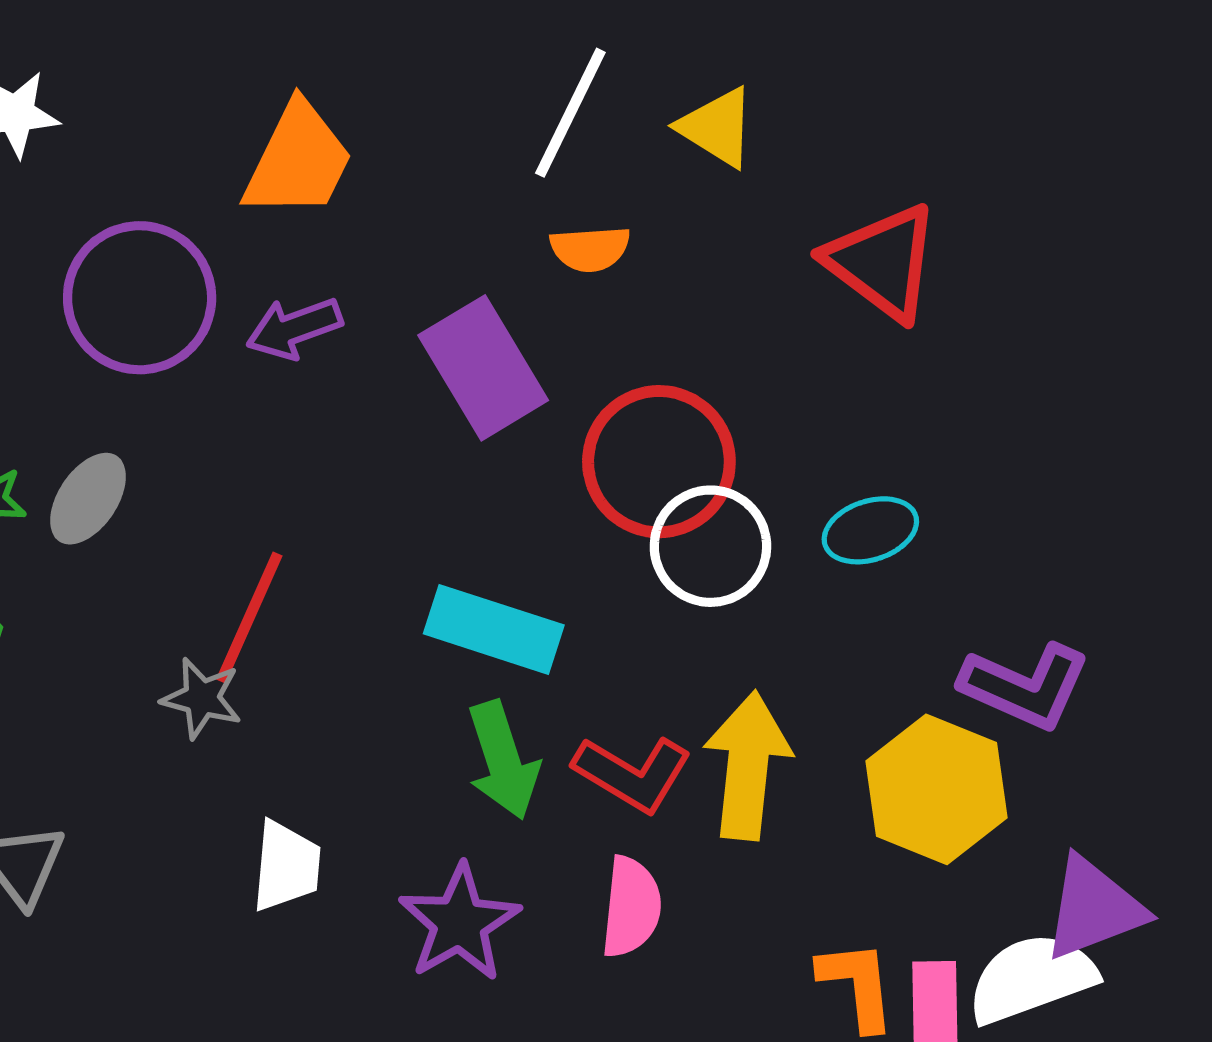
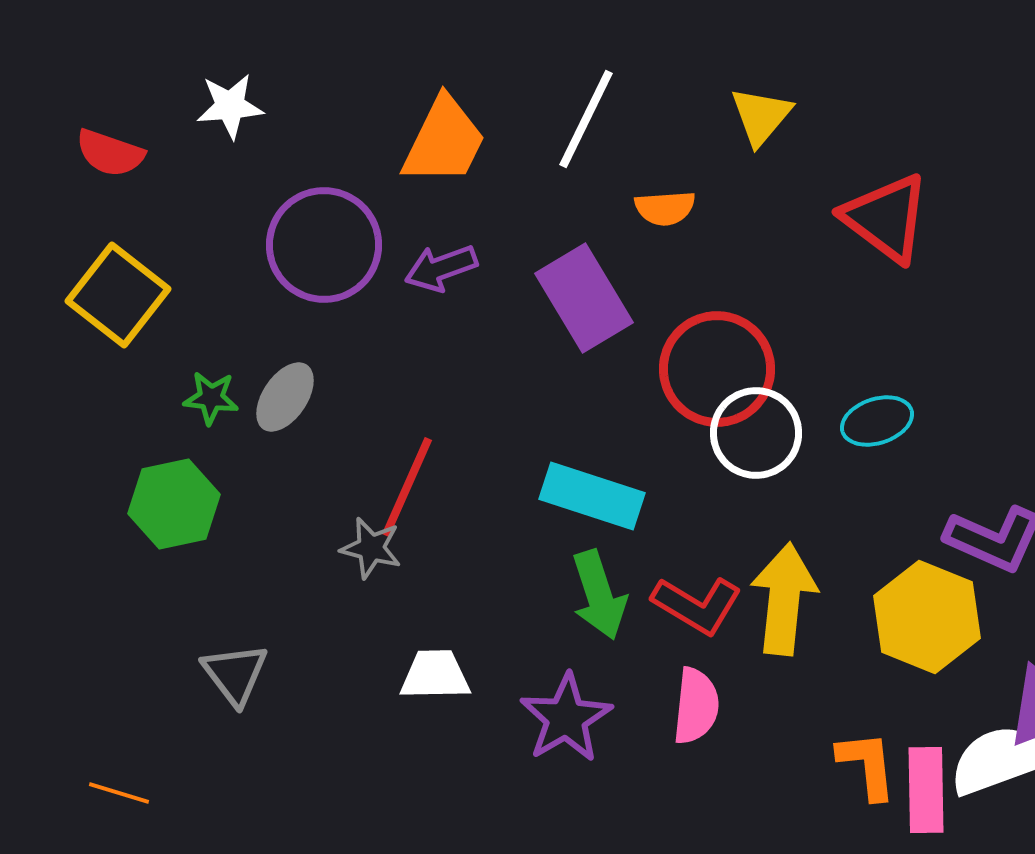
white line: (570, 113) -> (586, 119), moved
yellow triangle: (717, 127) -> (761, 116), turned 38
white trapezoid: (286, 866) -> (435, 675), turned -96

